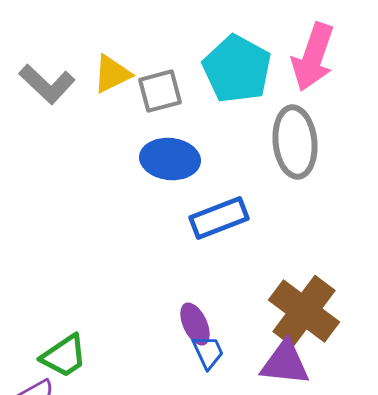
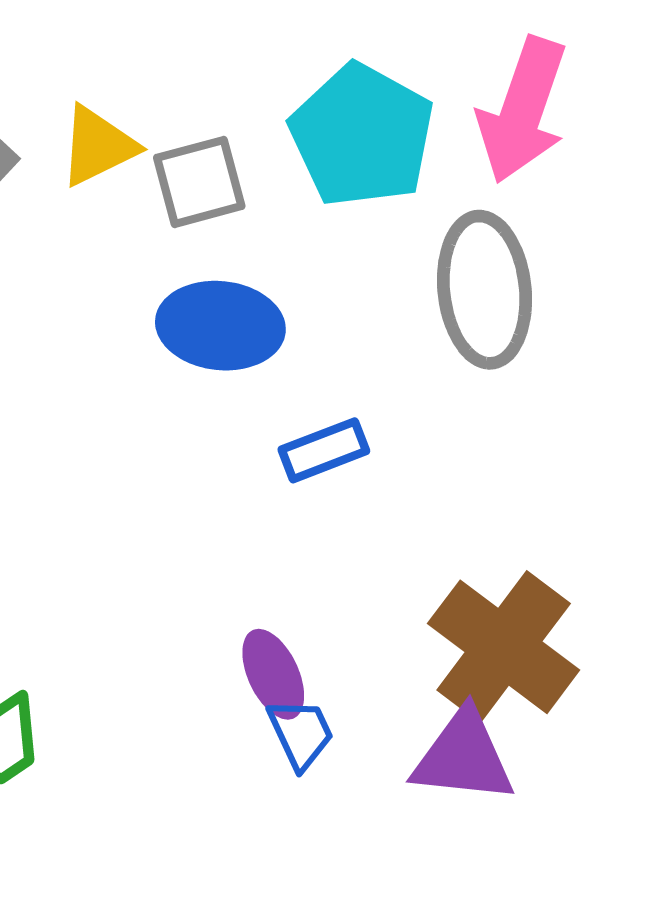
blue rectangle: (219, 218) -> (324, 450), size x0.7

